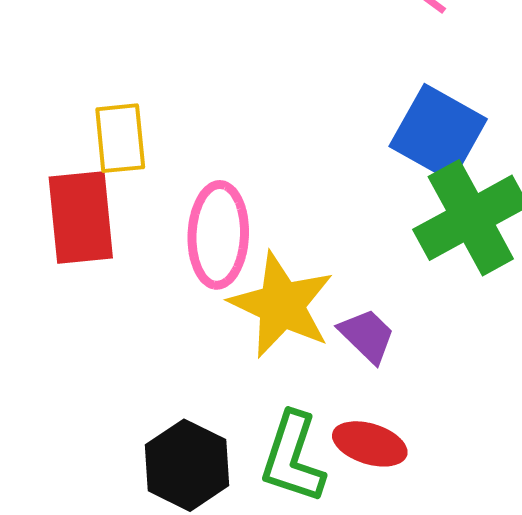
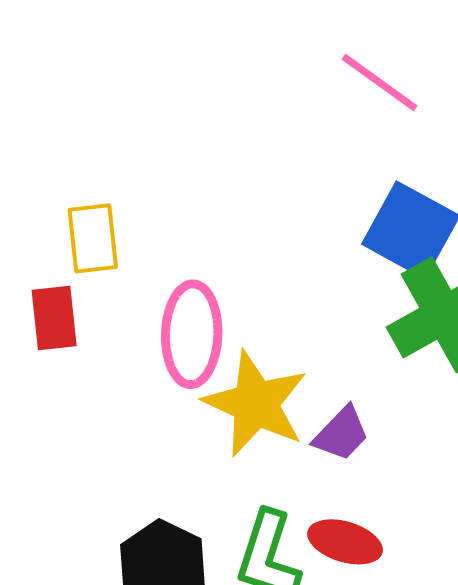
red rectangle: (81, 217) -> (54, 318), size x0.7
purple trapezoid: (367, 336) -> (341, 434), turned 90

